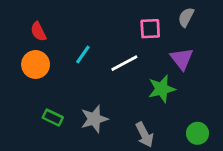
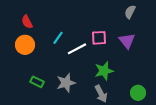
pink square: (150, 29) -> (99, 38), moved
white line: (124, 63) -> (77, 49), moved
green star: (162, 89) -> (104, 71), moved

